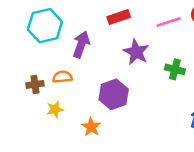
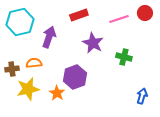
yellow star: (55, 109) -> (28, 89), size x1.6
orange star: (91, 127) -> (57, 93), moved

